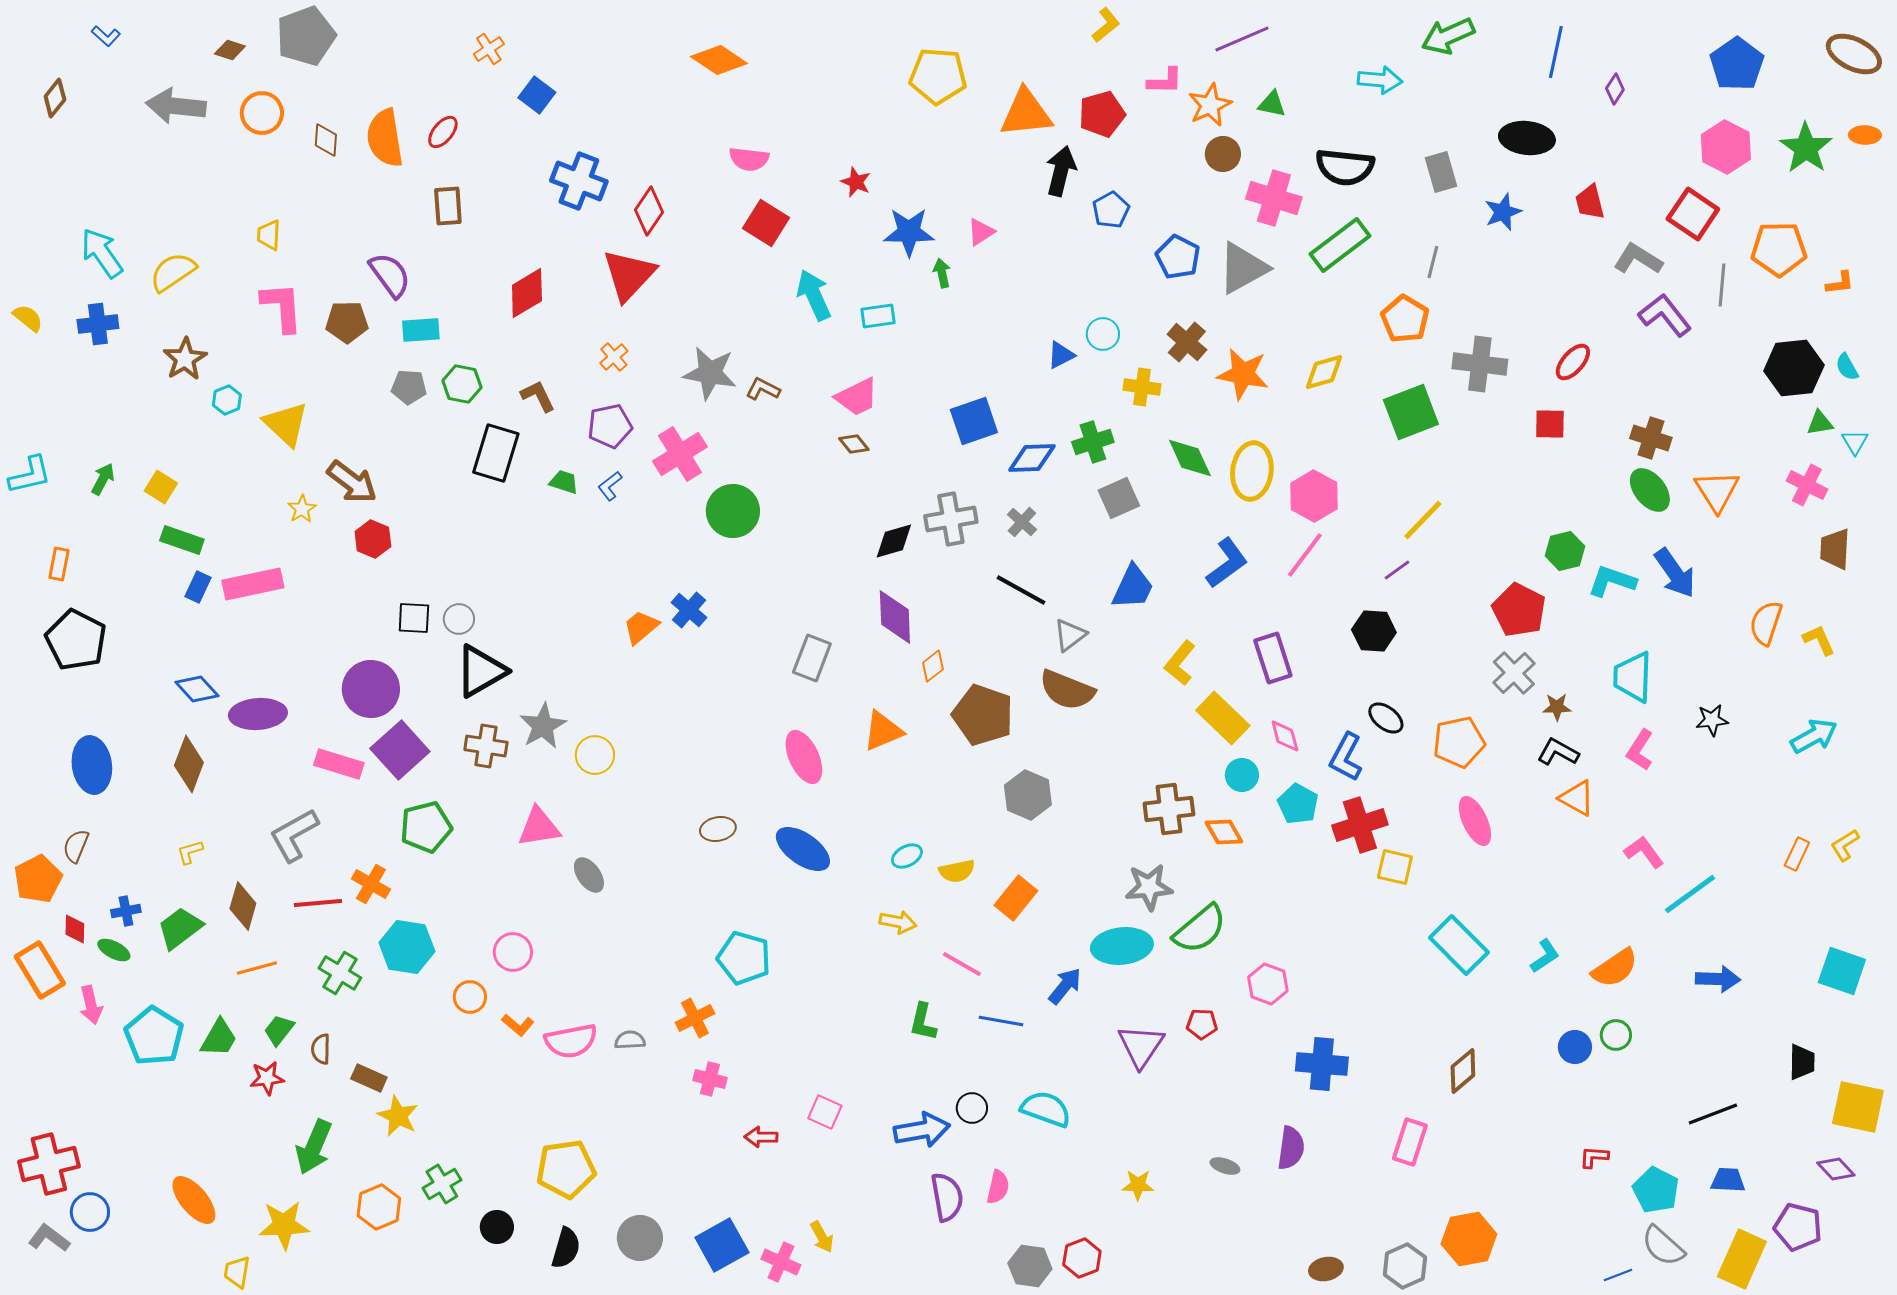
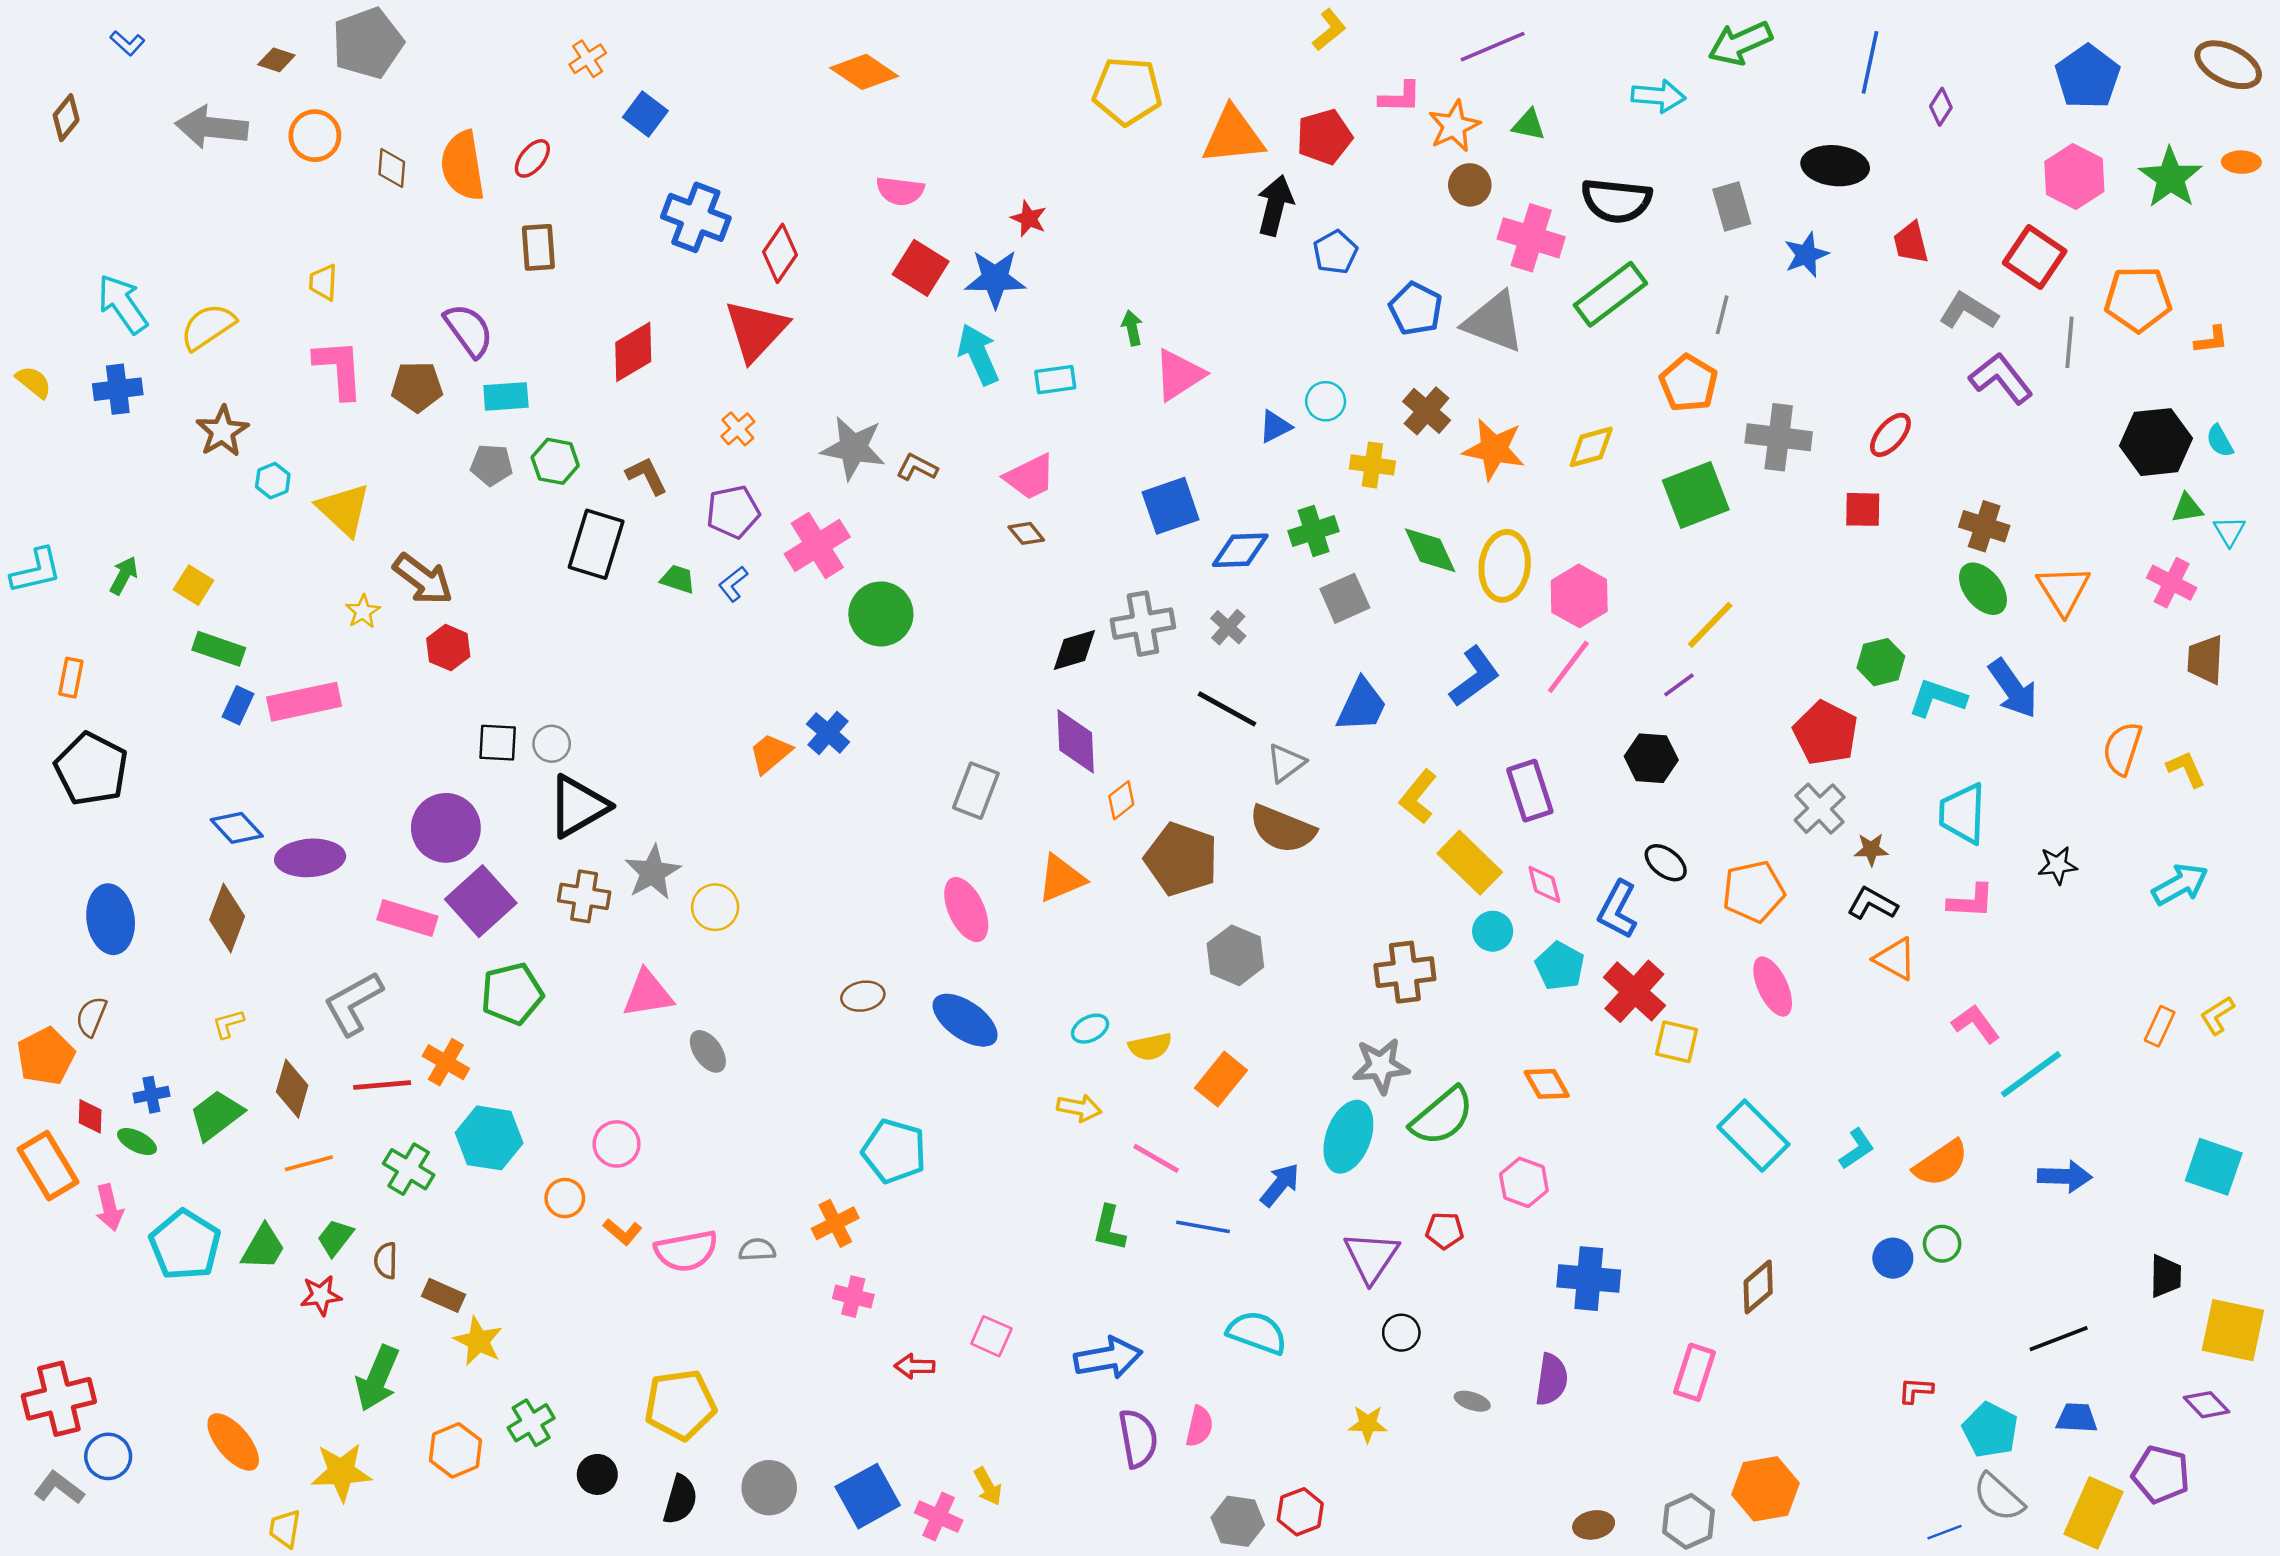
blue star: (909, 232) -> (995, 279), moved
pink triangle: (981, 232) -> (1179, 375), moved, size x1.6
gray triangle: (1243, 268) -> (1494, 322), turned 50
pink L-shape: (1640, 750) -> (1971, 901), turned -120
red cross: (1360, 825) -> (1634, 991), turned -30
orange diamond: (1224, 832) -> (1547, 1084), moved
cyan ellipse: (1122, 946) -> (1348, 1137), turned -64
black circle: (972, 1108) -> (1401, 1333), moved

